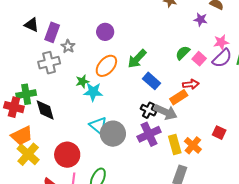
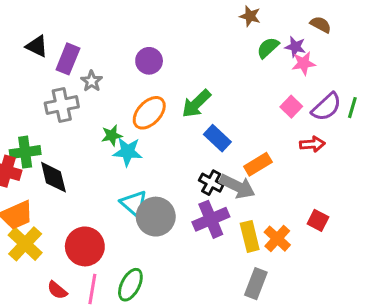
pink star: (221, 42) -> (304, 63), moved
green semicircle: (183, 53) -> (268, 48), moved
red arrow: (191, 84) -> (312, 144), moved

